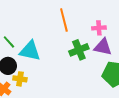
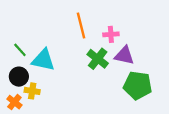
pink cross: (99, 28) -> (111, 34), moved
green cross: (79, 50) -> (98, 59), turned -30

